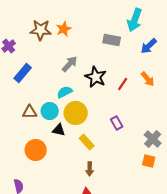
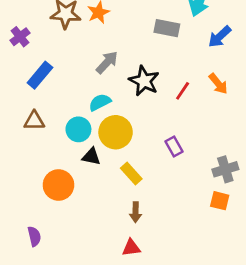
brown triangle: (30, 112) -> (34, 121), moved
gray cross: (153, 139) -> (225, 169), turned 30

